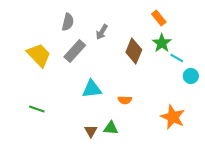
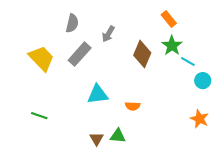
orange star: (173, 117) -> (200, 119), moved, size x0.7

